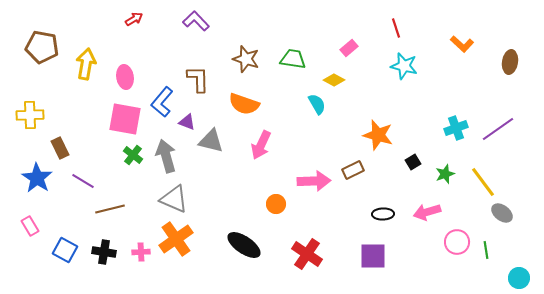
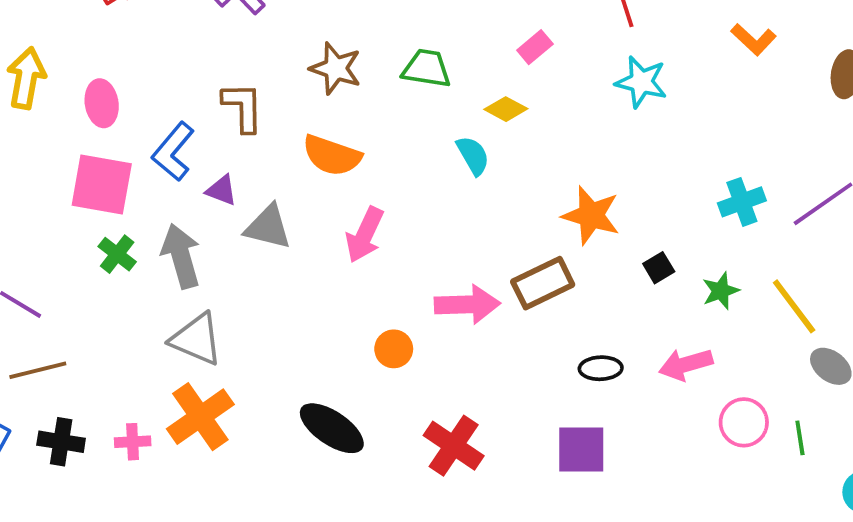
brown rectangle: (353, 170) -> (543, 283), size x1.4
brown line: (110, 209) -> (38, 370), moved

